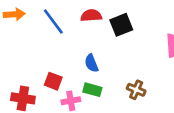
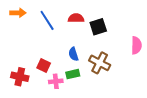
green rectangle: (92, 90) -> (73, 74), turned -32
brown cross: (136, 90) -> (100, 63), moved, size x1.5

